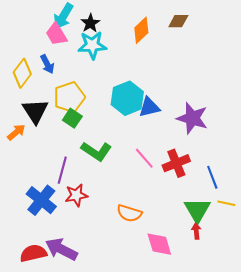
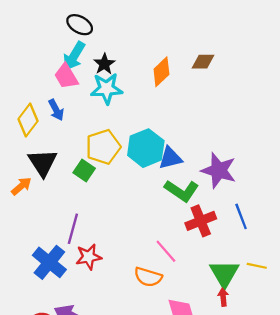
yellow pentagon: (69, 97) -> (103, 147), moved
green L-shape: (96, 151) -> (182, 191), moved
pink line: (144, 158) -> (166, 251), moved
blue line: (212, 177) -> (241, 216), moved

